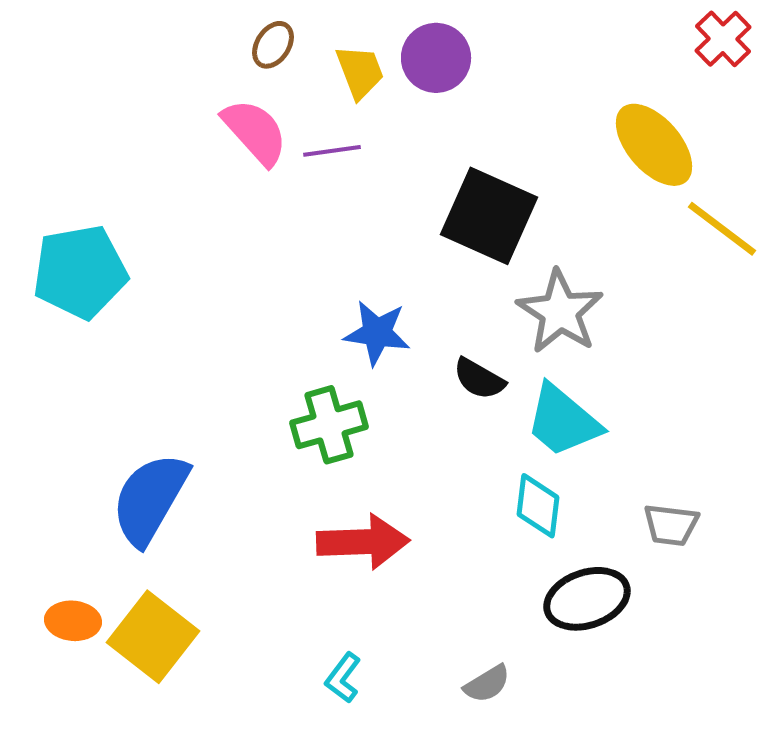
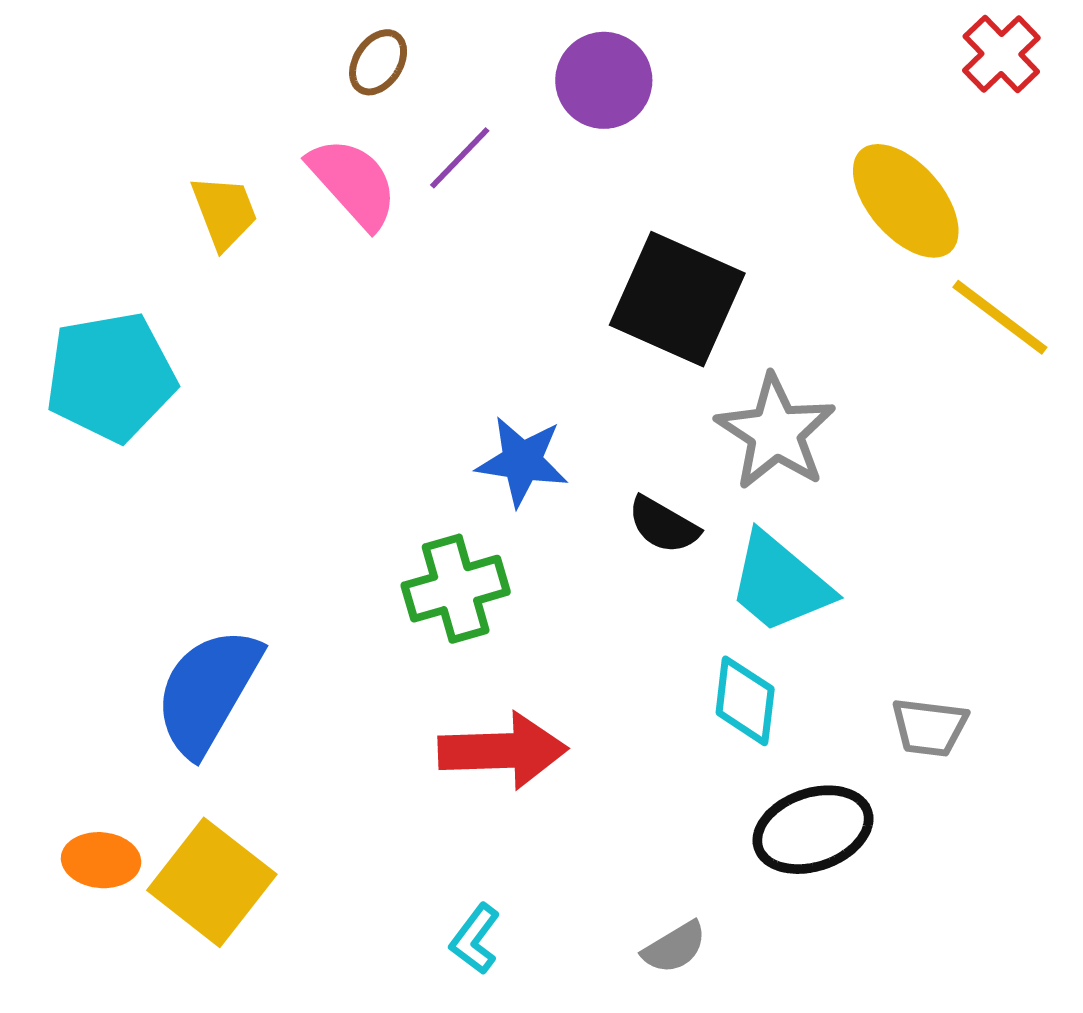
yellow trapezoid: (360, 72) -> (224, 212), moved
purple line: (332, 151) -> (460, 158), moved, turned -38

